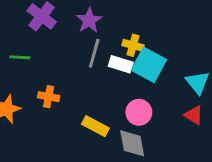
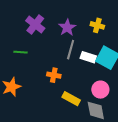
yellow cross: (133, 45) -> (97, 25), moved
orange cross: (49, 97) -> (54, 75), moved

